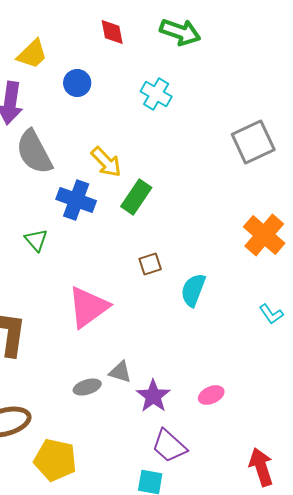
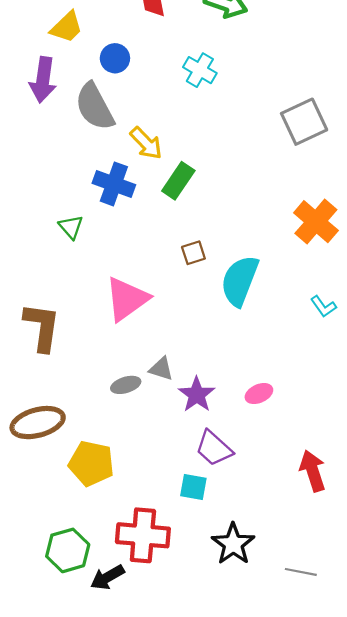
gray semicircle: (34, 152) -> (95, 107), moved
cyan semicircle: (193, 290) -> (240, 281), size x1.4

